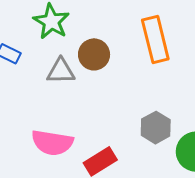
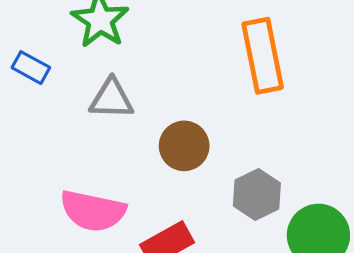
brown circle: (94, 54) -> (184, 146), moved

